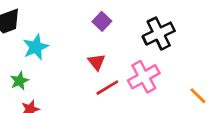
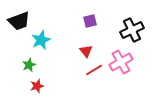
purple square: (102, 21) -> (90, 21), turned 32

